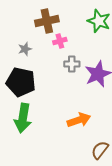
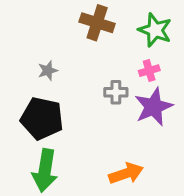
brown cross: (47, 21) -> (97, 23), moved, turned 30
pink cross: (60, 41) -> (149, 71), moved

